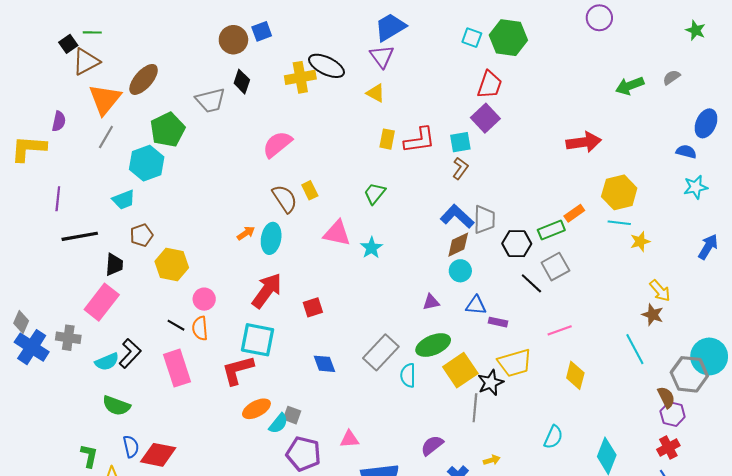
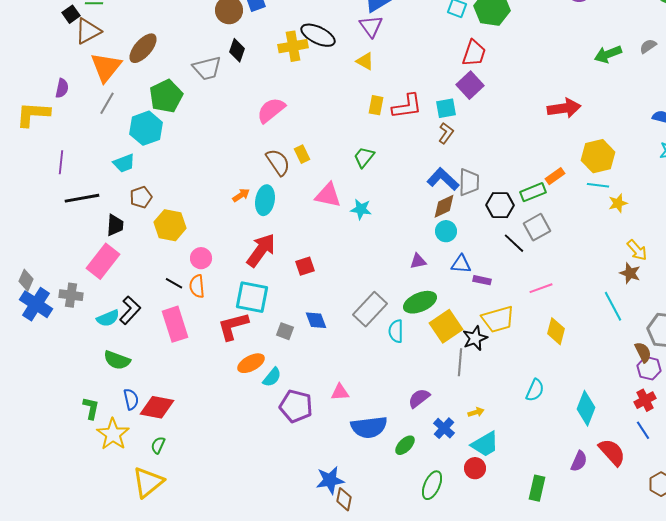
cyan star: (371, 248) -> (361, 209), turned -30
gray square: (292, 415) -> (285, 331), moved

